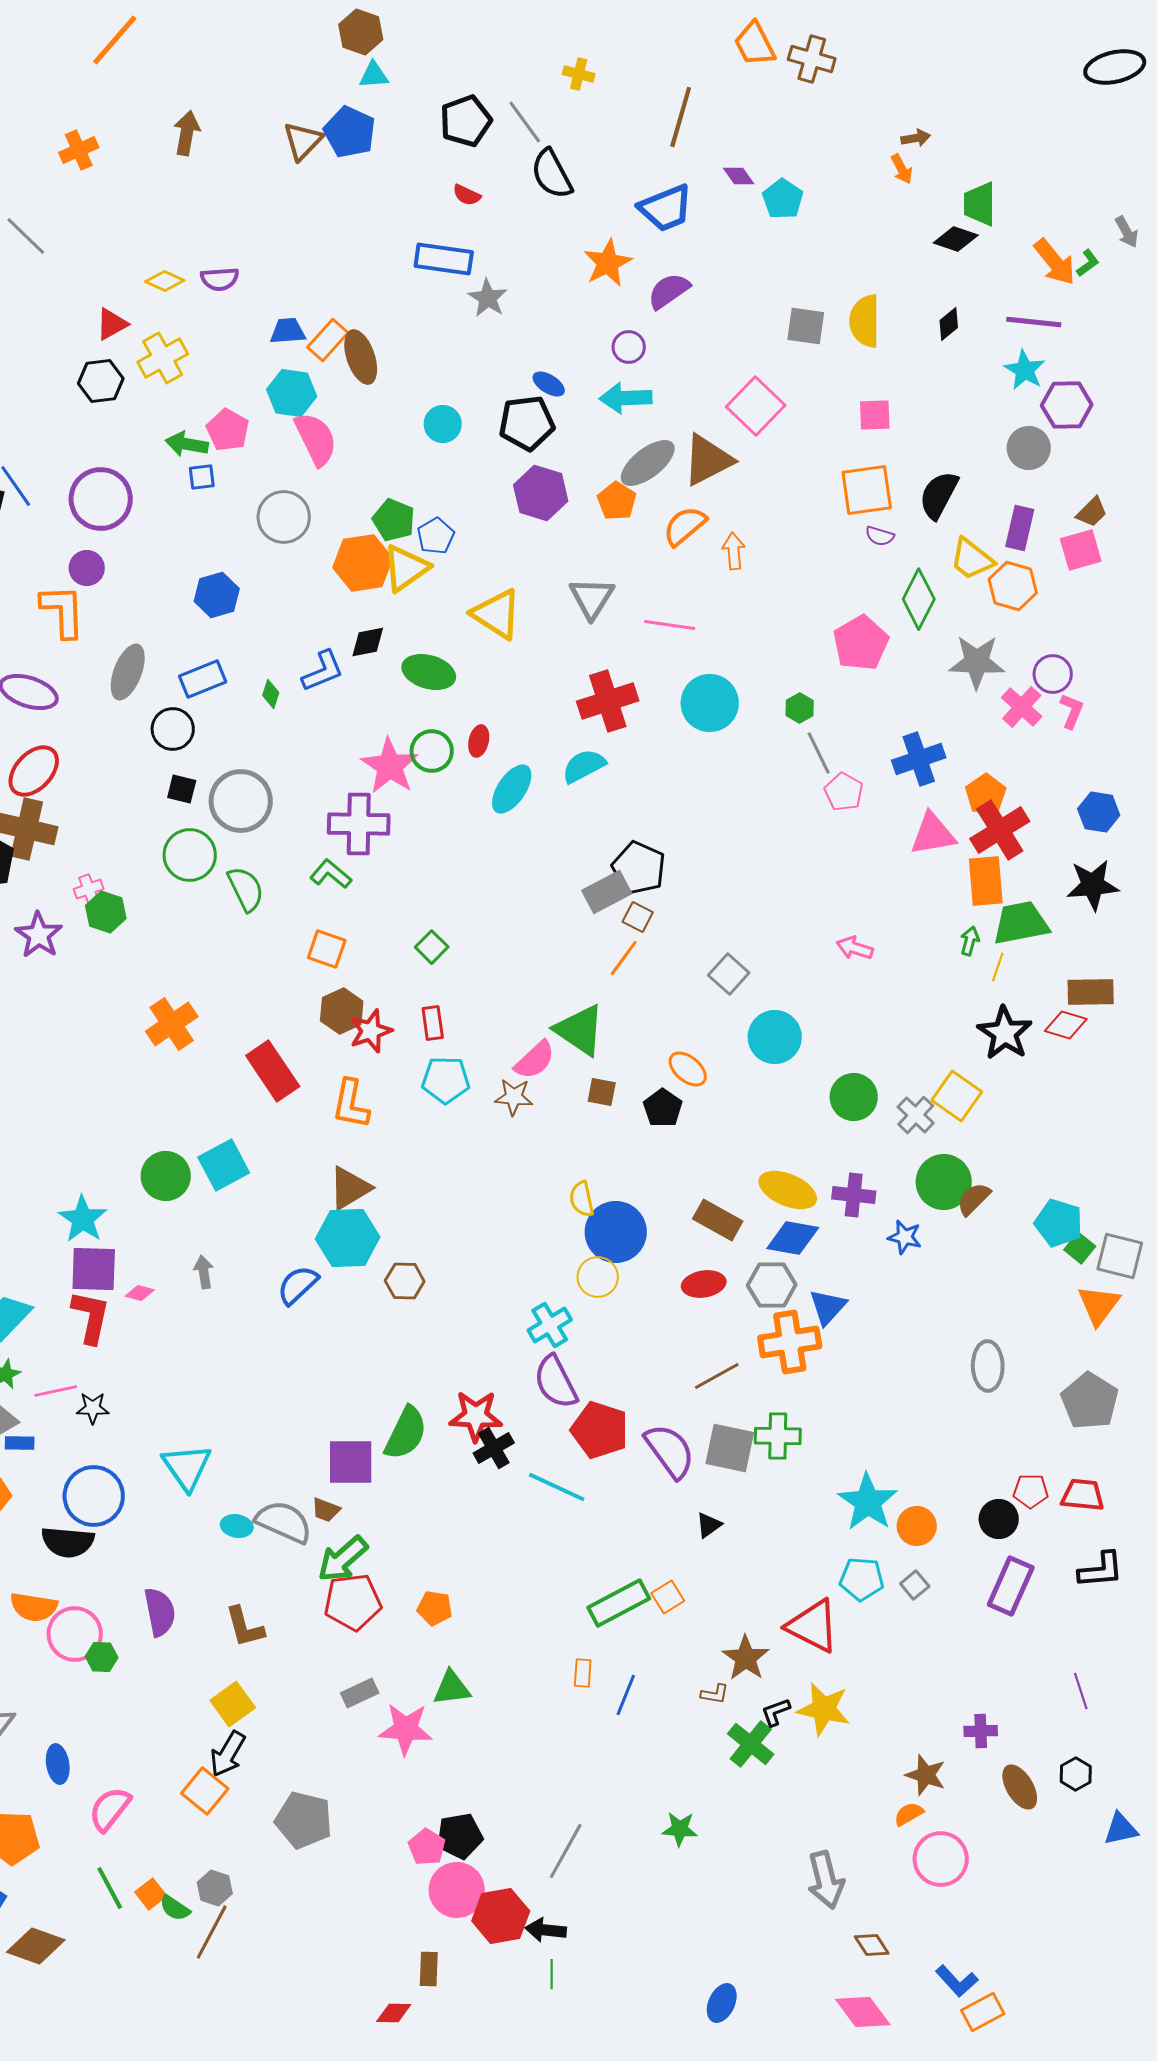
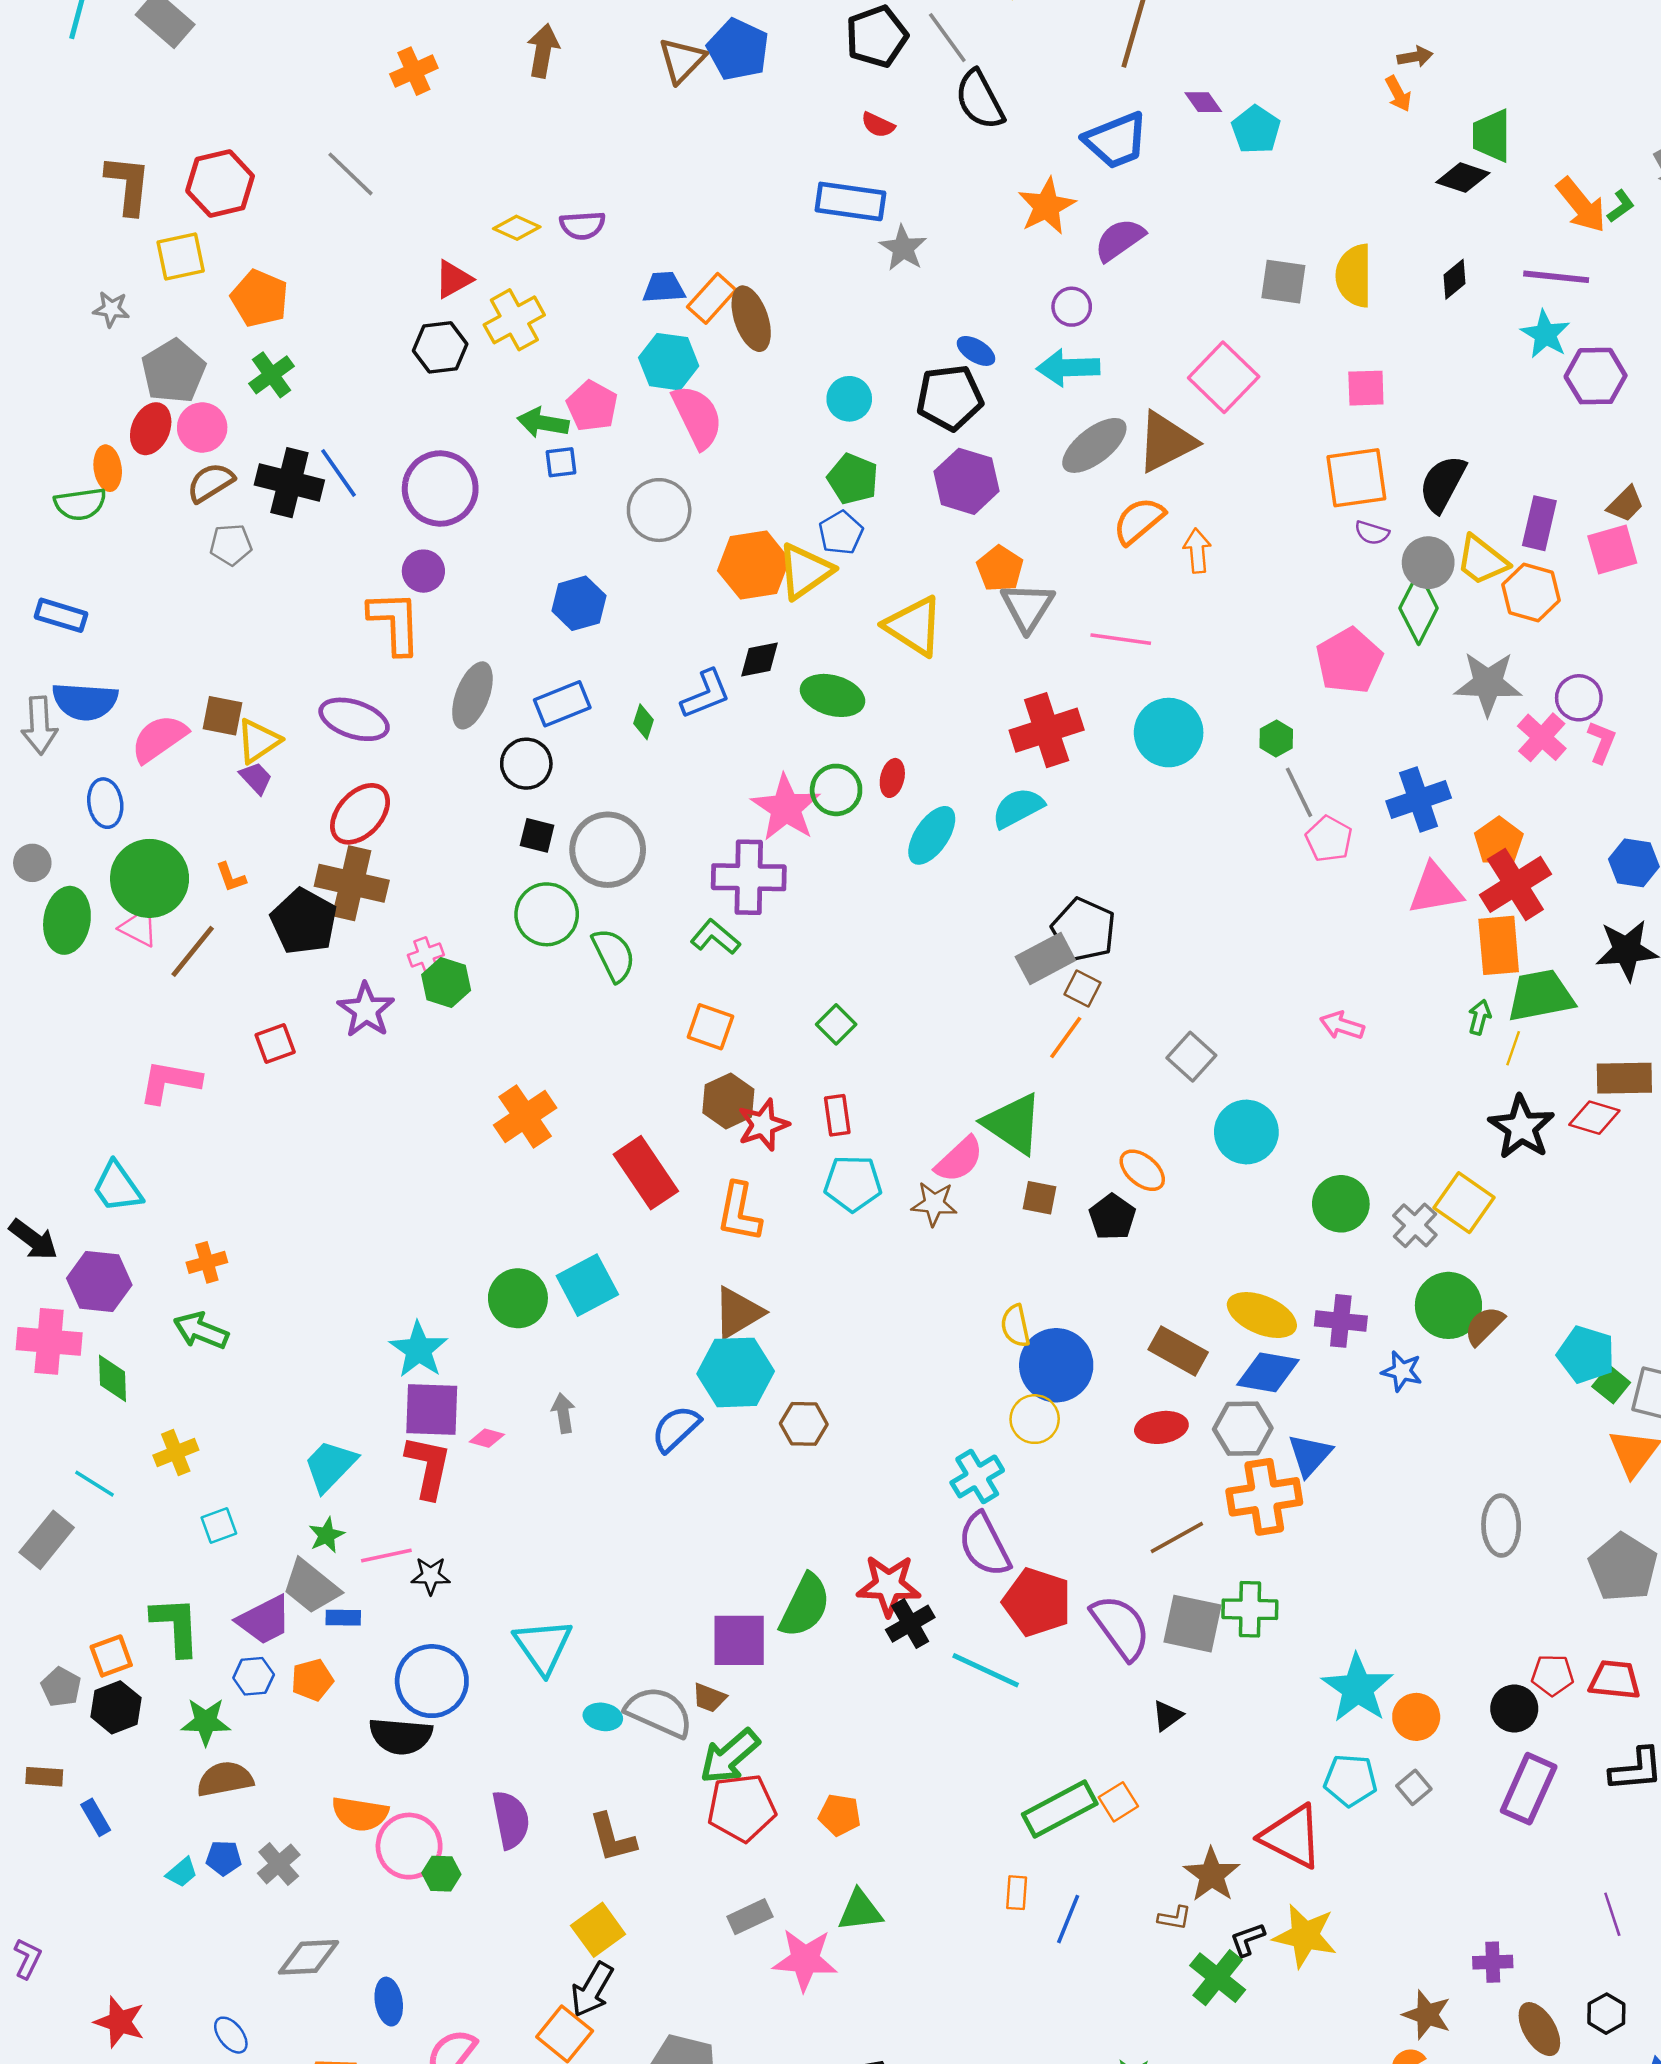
gray circle: (1029, 448) -> (1428, 563), moved
orange pentagon: (617, 501) -> (1000, 569), moved
green pentagon: (394, 520) -> (853, 479), moved

